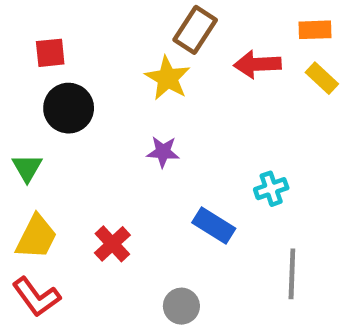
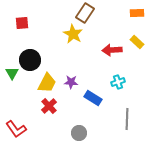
red arrow: (257, 64) -> (112, 50), moved
yellow rectangle: (322, 78) -> (137, 42), moved
black circle: (69, 108) -> (30, 60), moved
purple star: (163, 152) -> (71, 82), moved
yellow trapezoid: (36, 237) -> (47, 83), moved

